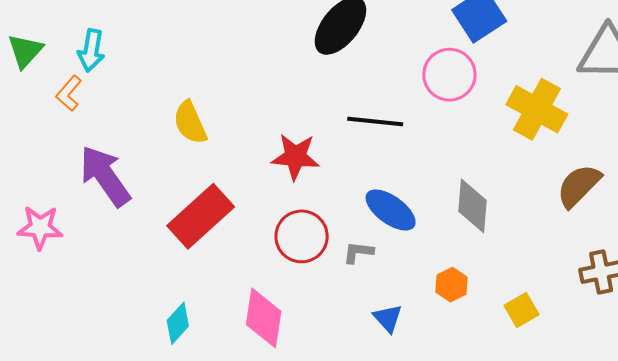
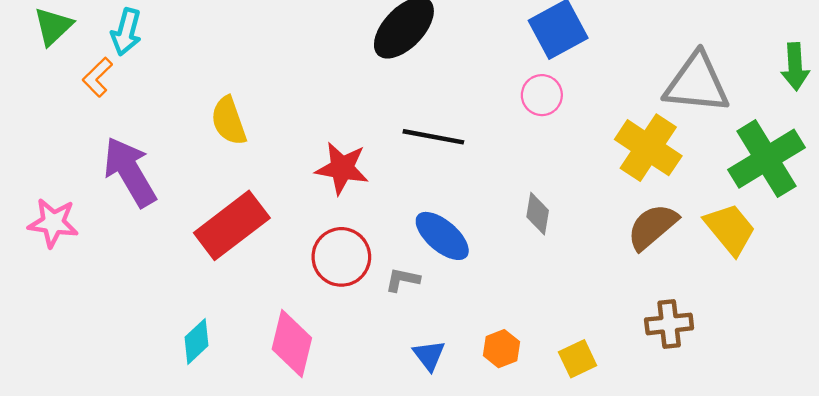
pink circle: (449, 75) -> (542, 95), moved, size x0.7
yellow cross: (537, 109) -> (648, 148), moved
gray diamond: (472, 206) -> (538, 214), moved, size x0.7
orange hexagon: (451, 285) -> (501, 349), moved

